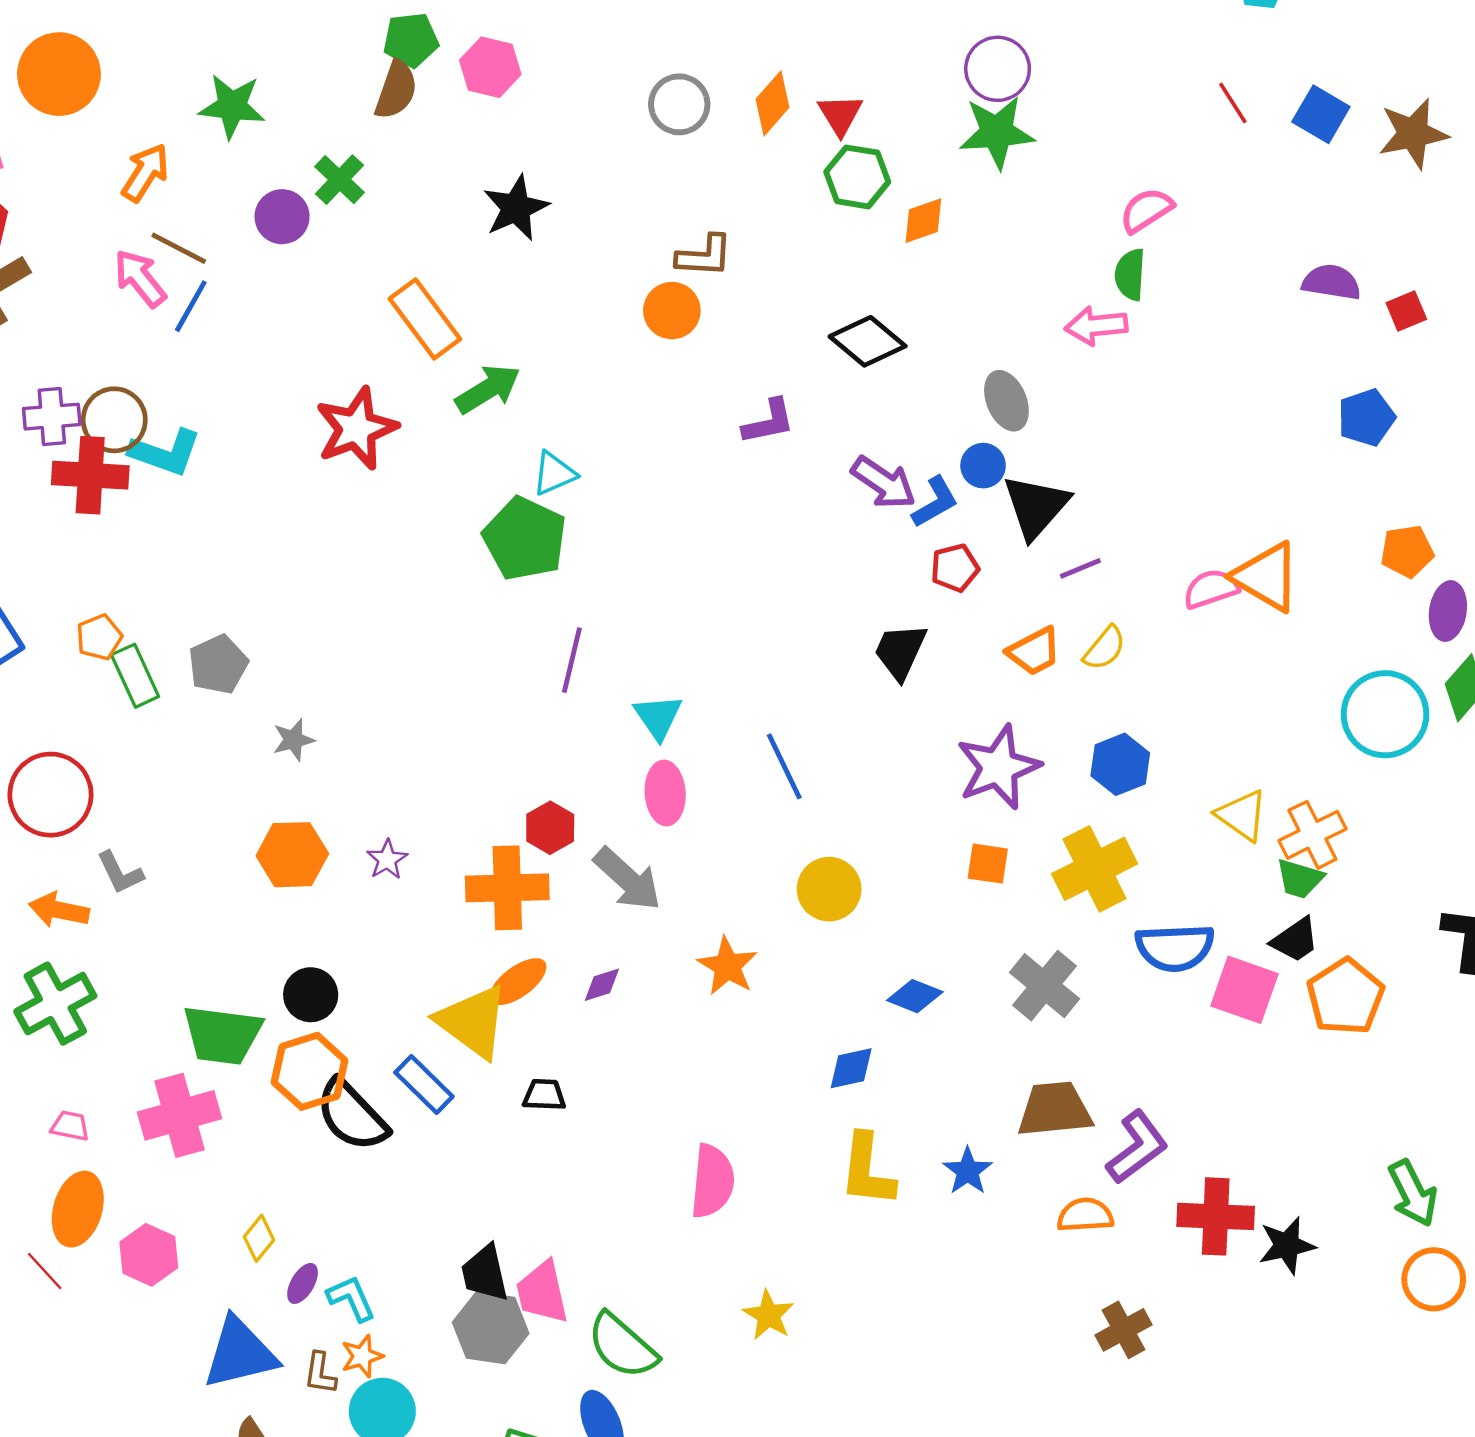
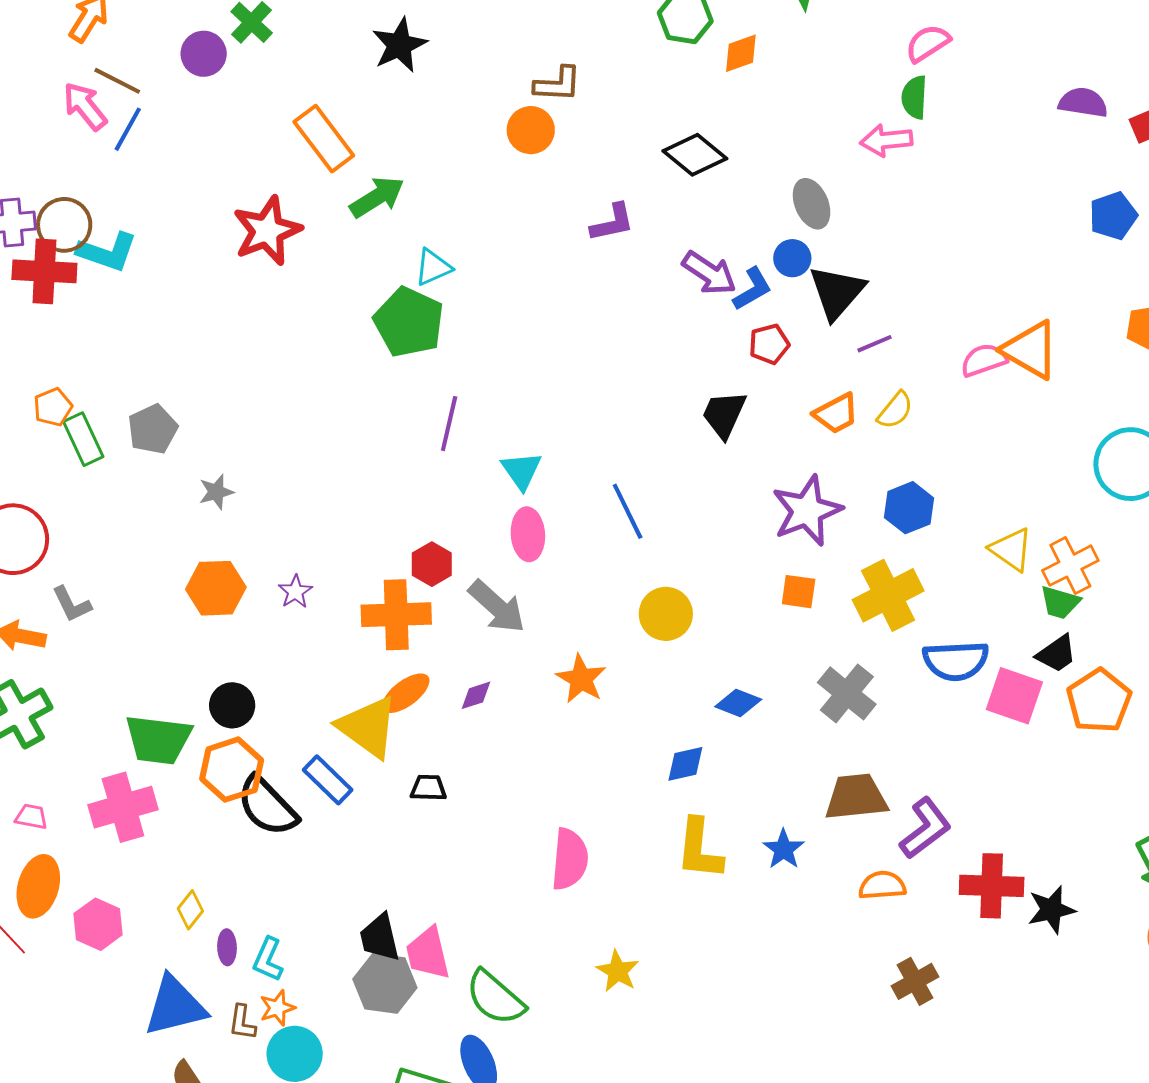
purple ellipse: (303, 1283) -> (227, 947), turned -32
cyan L-shape: (351, 1298) -> (268, 959), turned -132

